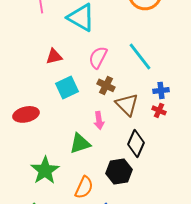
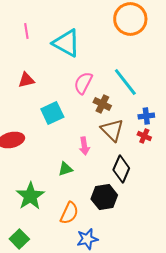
red triangle: (54, 56) -> (26, 80), moved
brown cross: (106, 85) -> (102, 104), moved
green triangle: (80, 143) -> (65, 169), size x0.7

